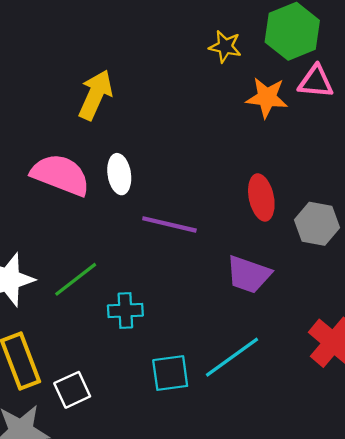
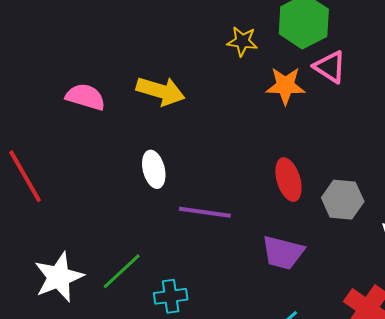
pink triangle: (316, 82) -> (330, 67), turned 33
yellow arrow: (95, 95) -> (161, 91), moved, turned 87
pink semicircle: (61, 175) -> (85, 97), moved, size x0.7

